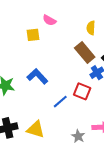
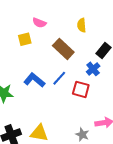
brown rectangle: (85, 52) -> (63, 49), moved
blue line: (60, 102) -> (59, 78), moved

